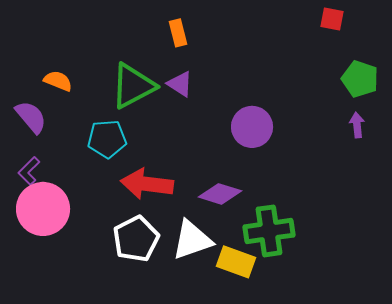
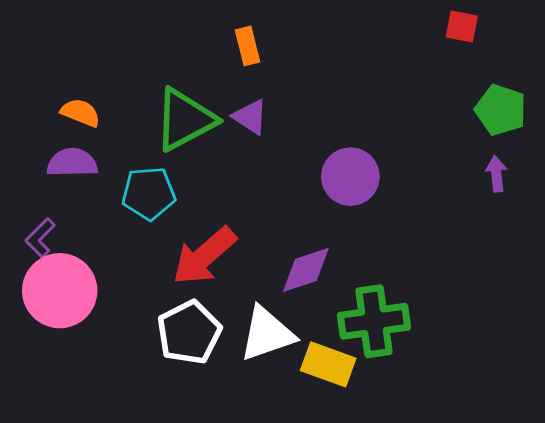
purple semicircle: (31, 117) -> (72, 163), moved, turned -51
red arrow: (147, 184) -> (204, 256), turned -48
purple diamond: (220, 194) -> (306, 270), turned -36

